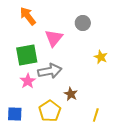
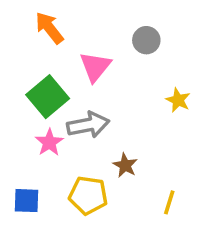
green square: (27, 55) -> (48, 97), turned -30
yellow pentagon: (50, 111) -> (88, 195), turned -30

